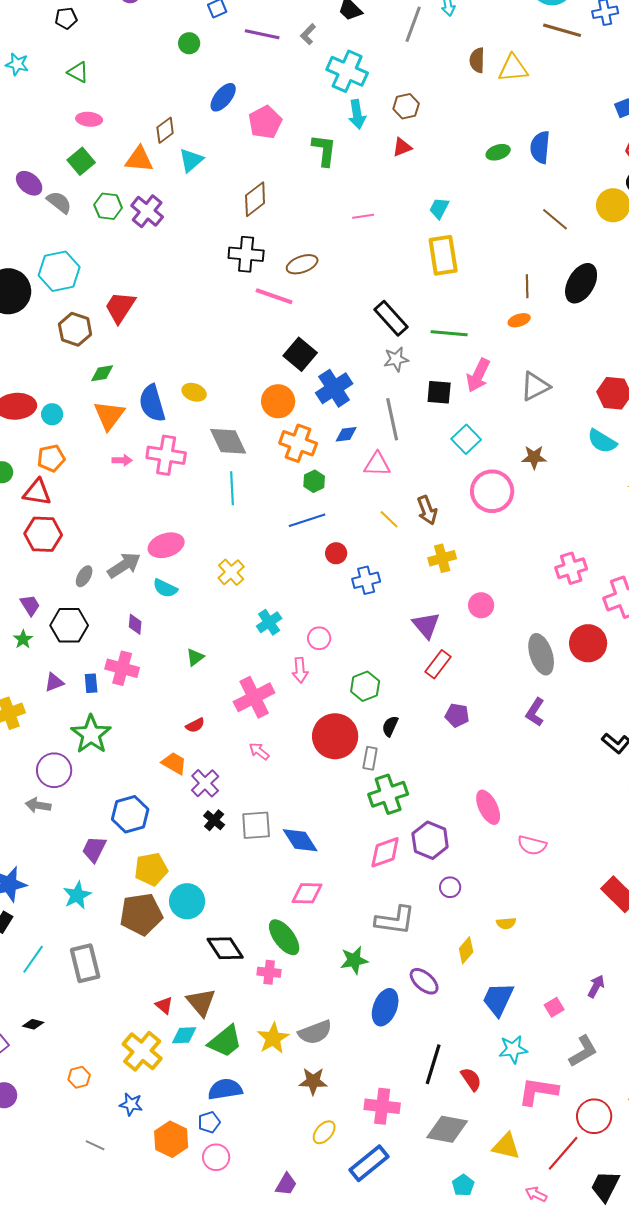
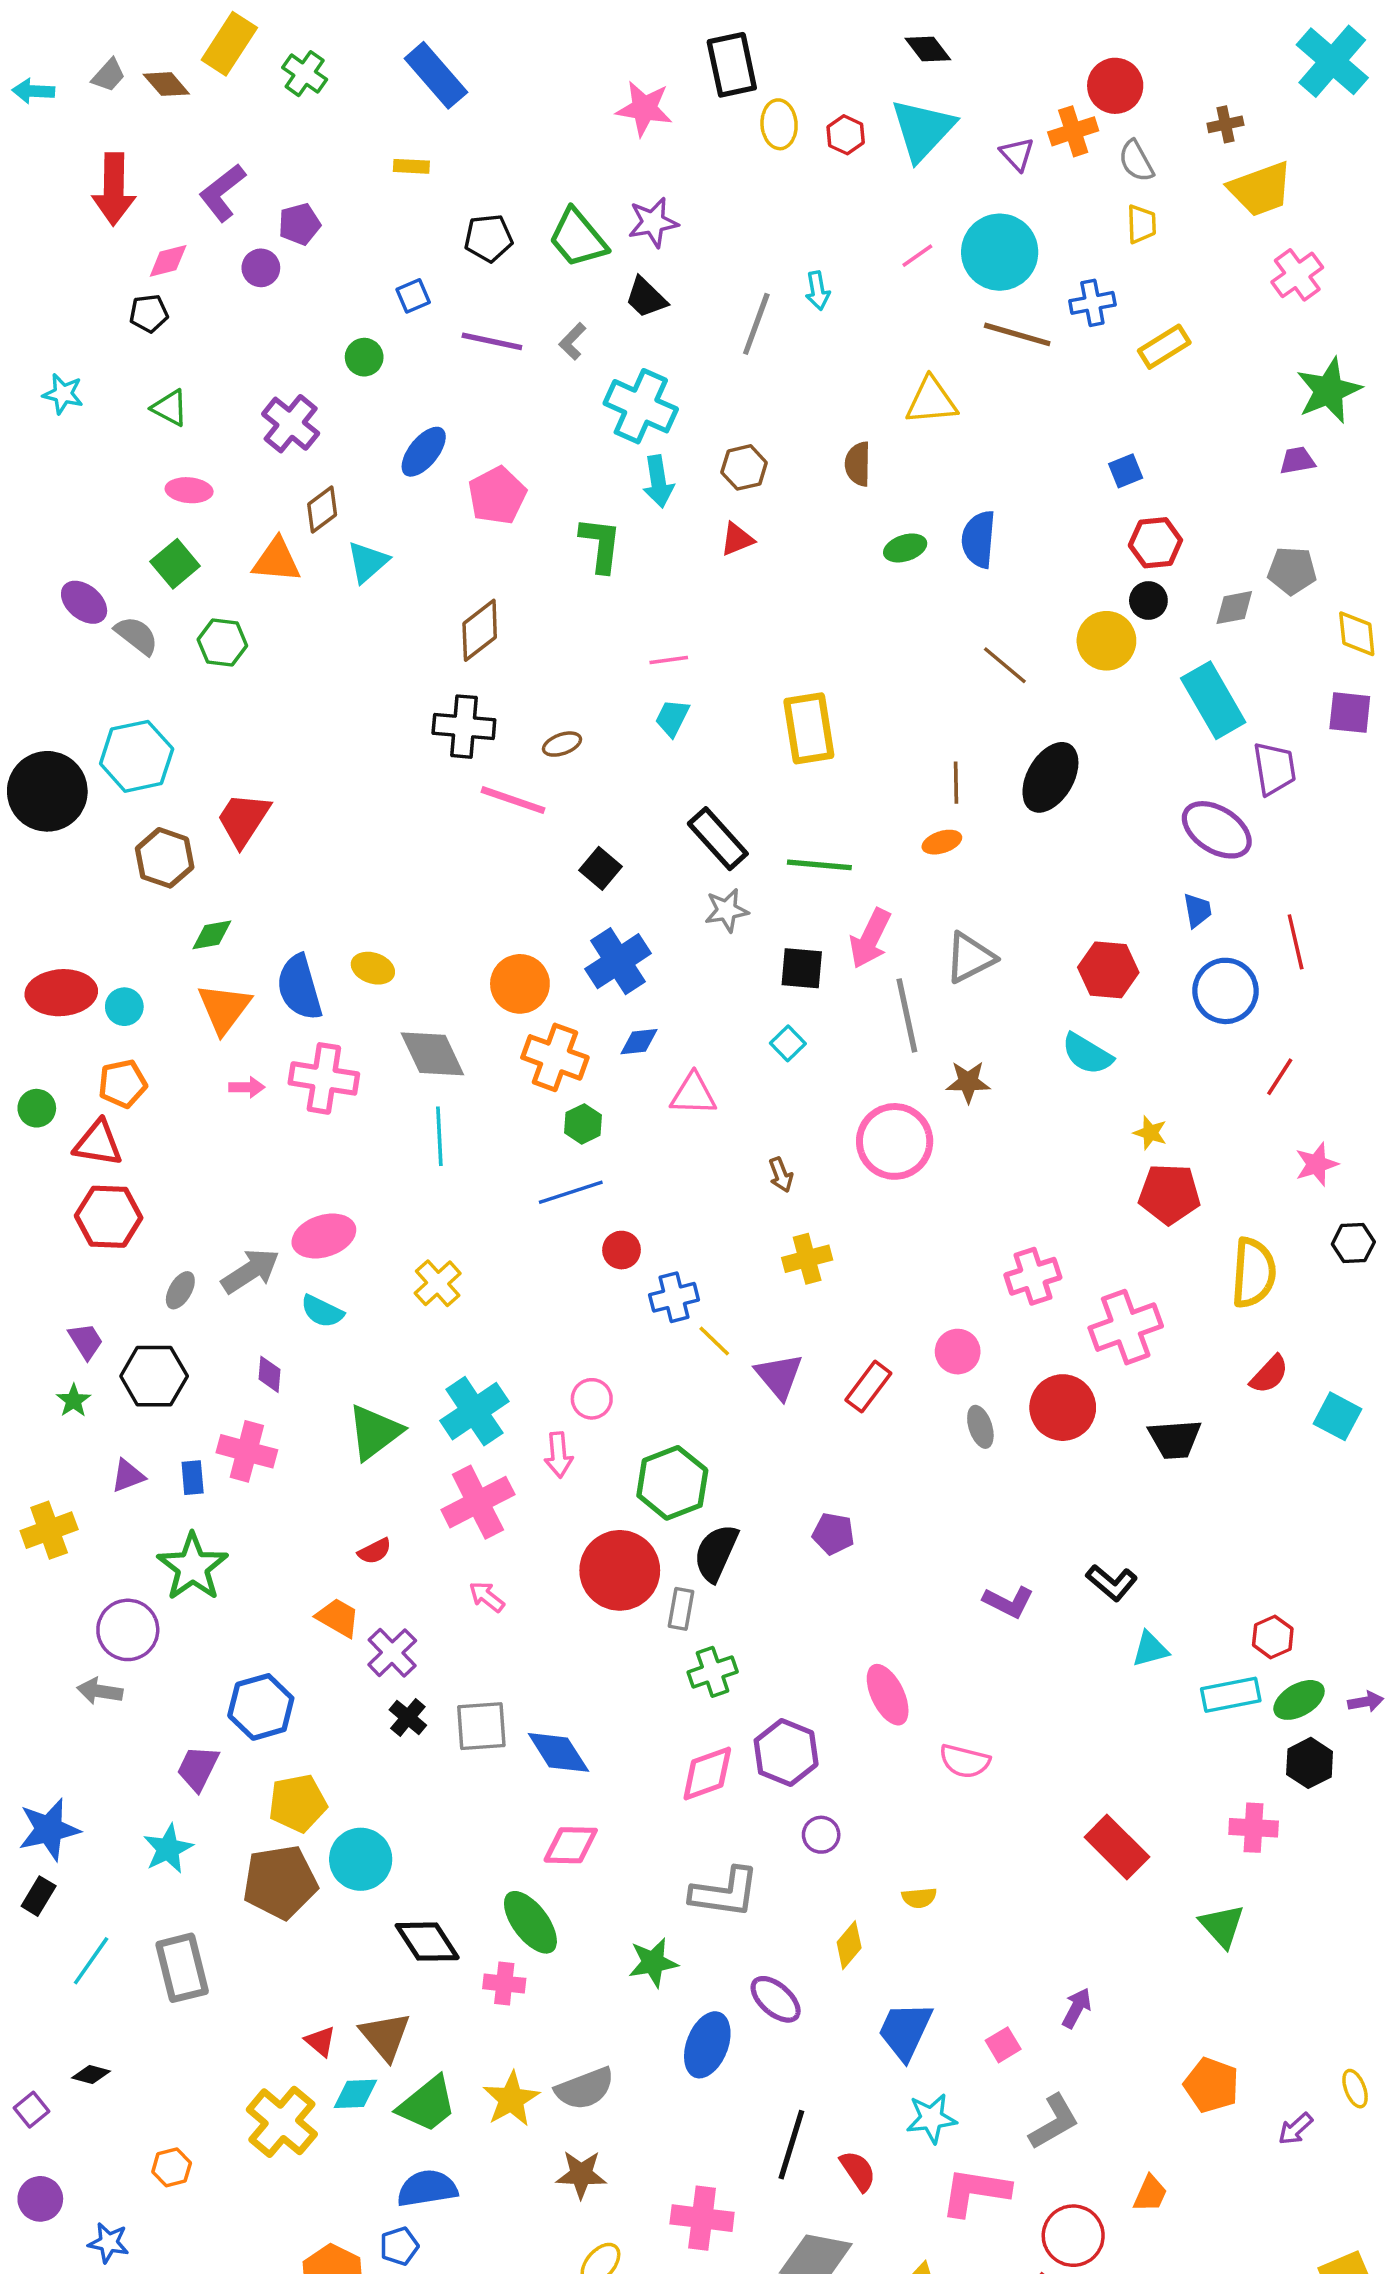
brown semicircle: (477, 60) -> (858, 464), moved
cyan trapezoid: (439, 208) -> (672, 718), moved
purple cross: (147, 211) -> (291, 424), moved
brown ellipse: (302, 264) -> (562, 744), size x0.7
black square: (300, 354) -> (600, 868), moved, size x0.7
gray line: (392, 419) -> (907, 1015), moved
cyan square: (466, 439) -> (788, 1043), moved, size x0.7
brown arrow: (427, 510) -> (781, 1175), size x0.7
yellow line: (389, 519) -> (714, 1341), moved
pink circle: (481, 605) -> (958, 1352), moved
cyan cross: (269, 622) -> (474, 1411), moved, size x1.5
gray ellipse: (541, 654) -> (980, 1427), size x0.6
green triangle: (195, 657) -> (375, 1432), size x1.8
red rectangle: (438, 664) -> (868, 1387), moved
green hexagon: (365, 686) -> (672, 1483), size x1.4
purple L-shape: (535, 712) -> (1008, 1602), moved, turned -96
black semicircle: (390, 726) -> (716, 1553), size x1.6
green cross: (388, 794) -> (713, 1672), size x0.7
blue star: (131, 1104) -> (109, 2243), moved

